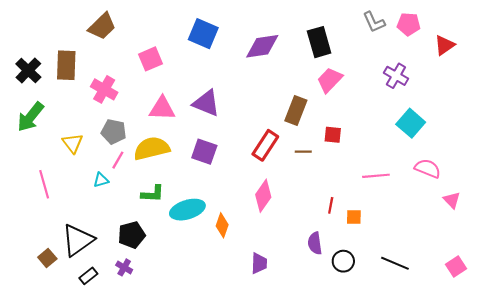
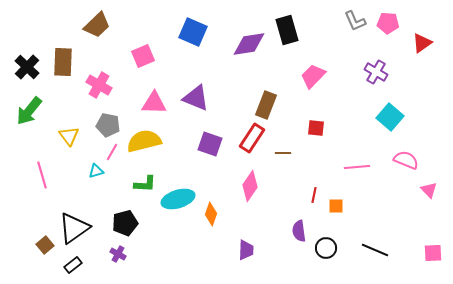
black rectangle: (319, 42) -> (287, 30), moved
brown rectangle: (296, 111) -> (266, 105), moved
purple square: (204, 152) -> (210, 144), moved
brown line: (303, 152) -> (283, 153), moved
pink square: (456, 266) -> (433, 253), turned 30
black rectangle: (88, 276) -> (73, 265), moved

